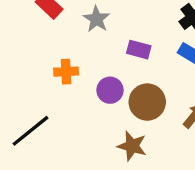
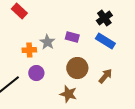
gray star: (96, 19) -> (47, 42), moved
purple circle: (110, 90) -> (36, 73), moved

